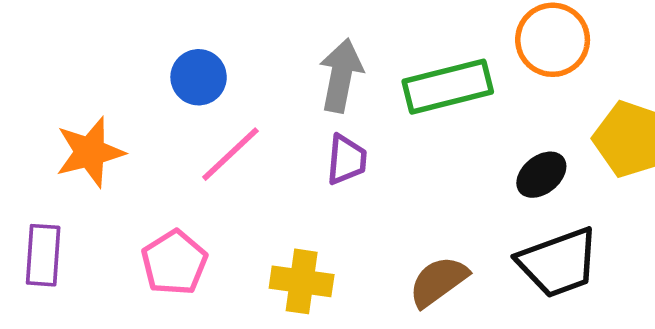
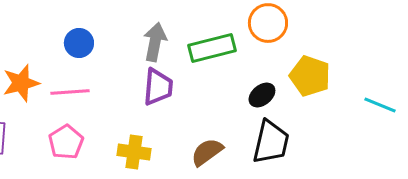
pink line: (230, 154) -> (70, 92), moved, turned 39
purple trapezoid: (347, 160) -> (158, 87), size x1.4
black trapezoid: (558, 263) -> (271, 142), turned -57

